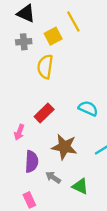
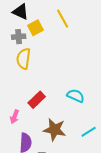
yellow square: (53, 36) -> (36, 28), moved
yellow semicircle: (45, 67) -> (24, 59), moved

